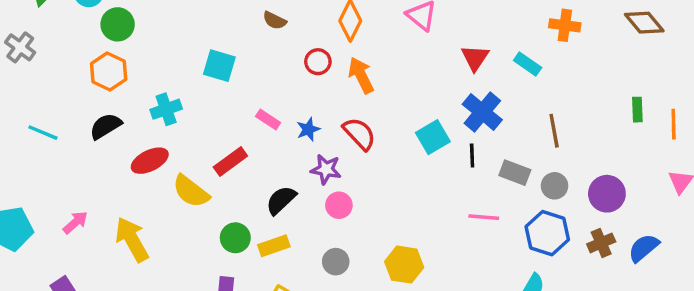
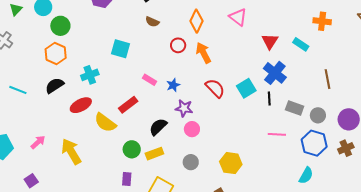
brown line: (554, 131) -> (328, 79), moved
red semicircle: (359, 134) -> (215, 88), moved

